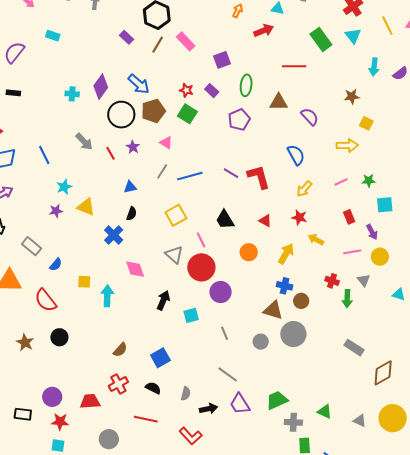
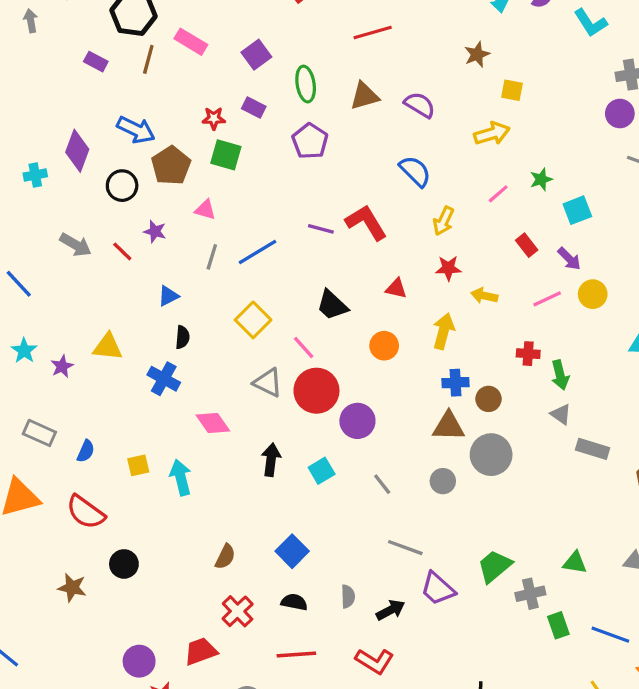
black circle: (121, 115) -> (122, 186), size x0.7
cyan star: (64, 187) -> (24, 351), moved
gray triangle: (364, 280) -> (561, 414), moved

